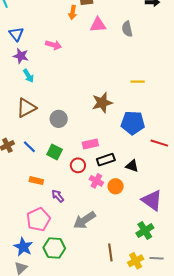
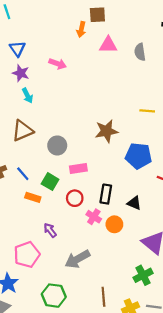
pink rectangle: (90, 144) -> (78, 169), moved
black rectangle: (106, 160) -> (106, 194), turned -66
orange rectangle: (36, 181) -> (33, 197), moved
green hexagon: (54, 248) -> (54, 296), moved

